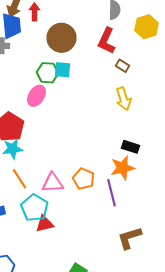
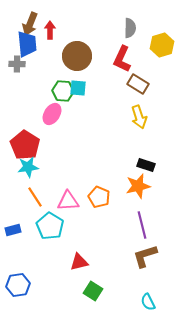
brown rectangle: (122, 66) -> (138, 84), size x1.5
purple line: (112, 193) -> (142, 225), moved
red triangle: (44, 224) -> (79, 262), moved

